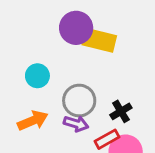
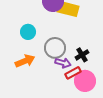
purple arrow: (76, 124) -> (63, 63), moved

